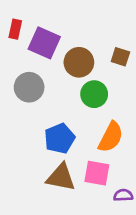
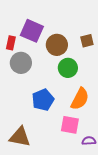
red rectangle: (15, 29) -> (11, 43), moved
brown square: (120, 57) -> (87, 41), turned -32
brown triangle: (61, 177) -> (20, 137), moved

